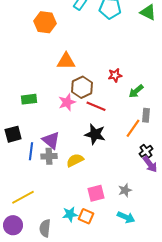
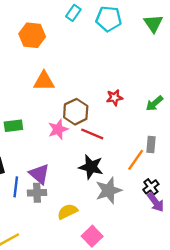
green triangle: (148, 12) -> (153, 24), turned 30
orange triangle: (66, 61) -> (44, 81), moved
green arrow: (136, 91) -> (154, 103), moved
yellow semicircle: (75, 160) -> (67, 212), moved
gray star: (125, 190) -> (109, 190), moved, size x1.6
pink square: (96, 193) -> (92, 236), turned -30

